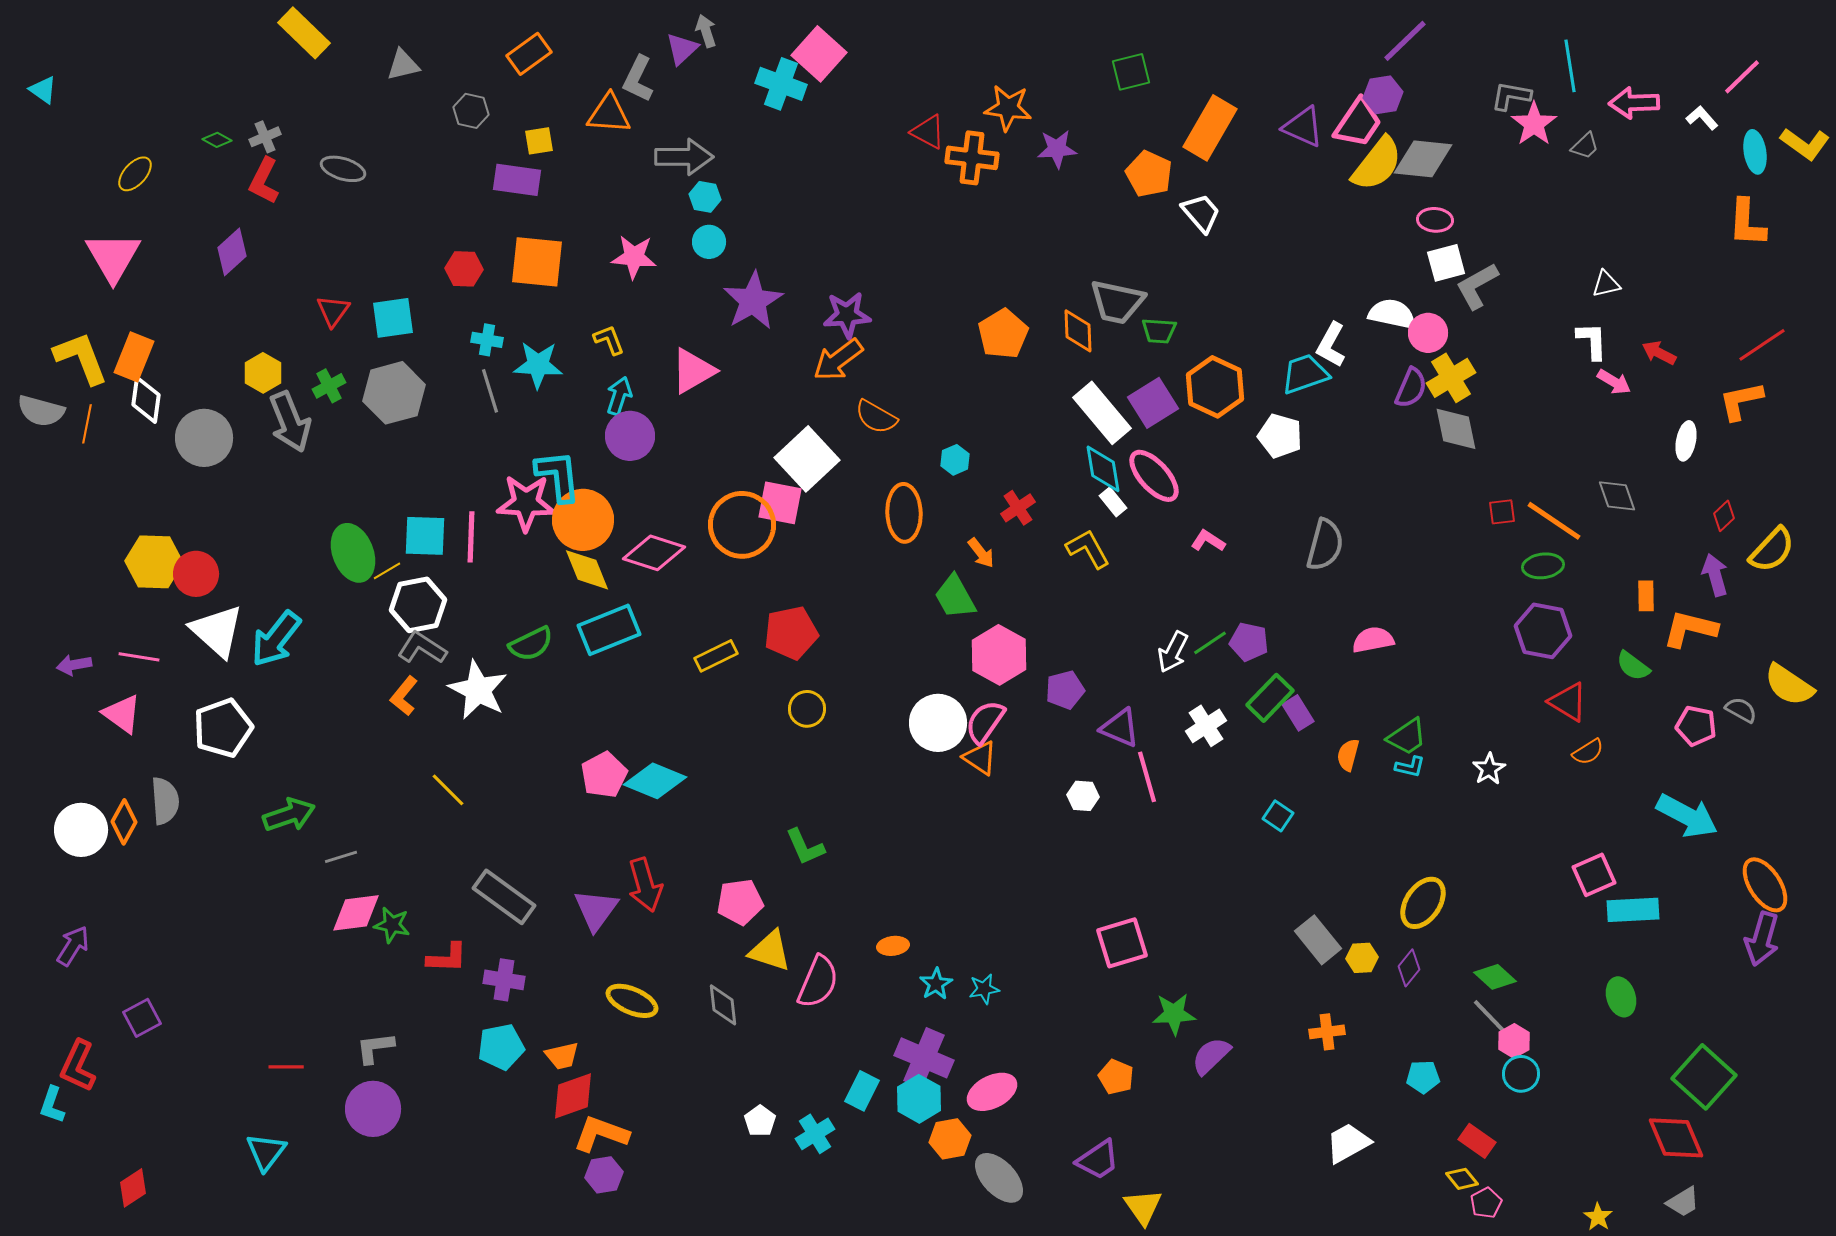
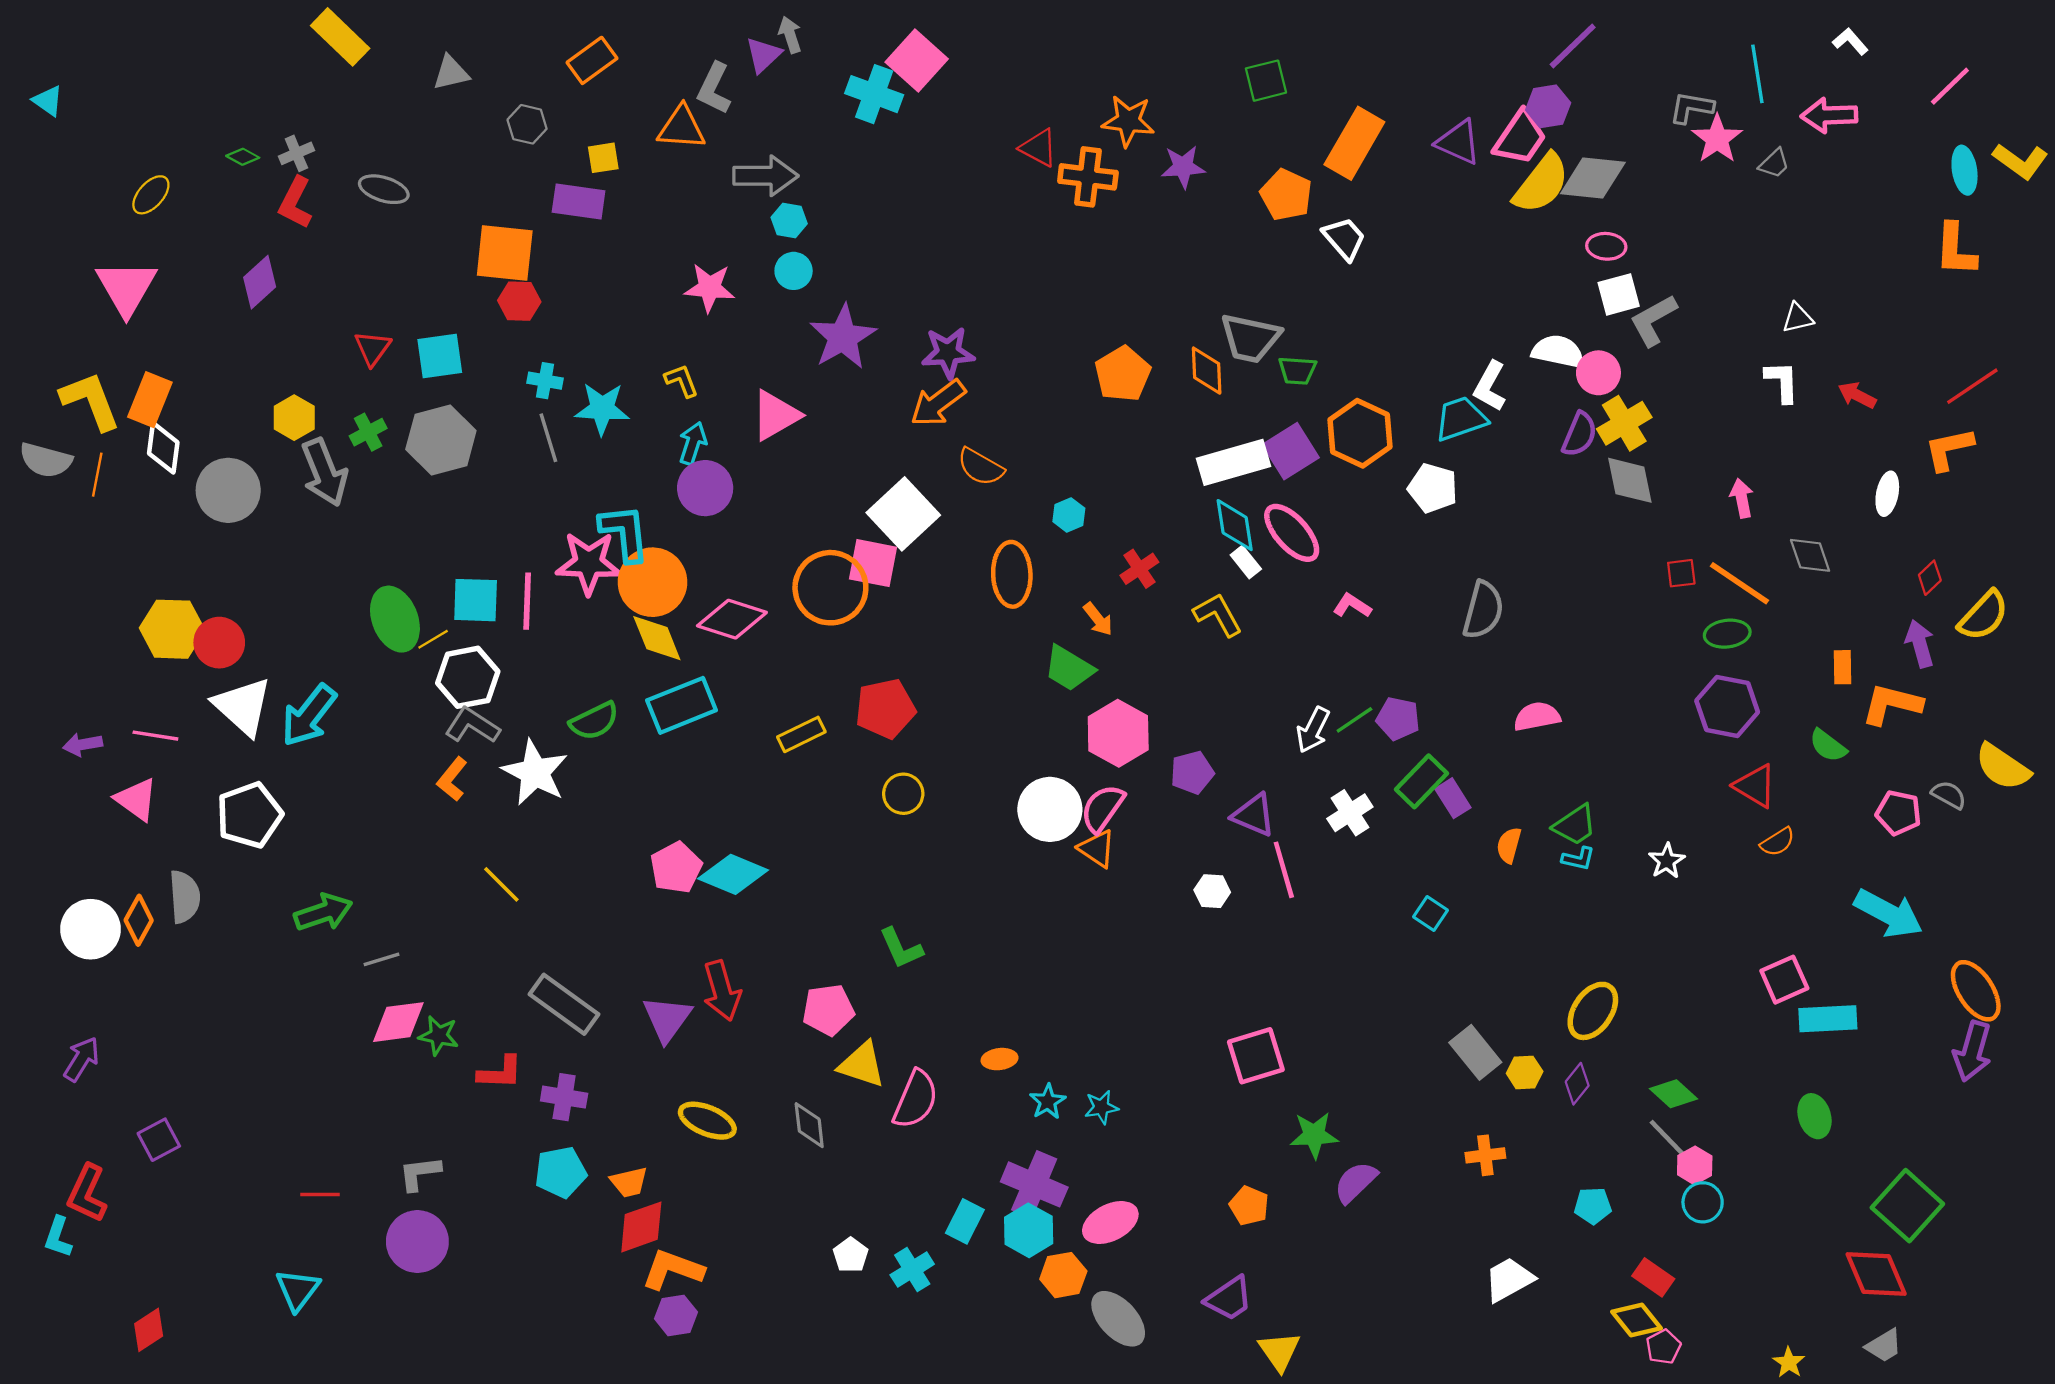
white L-shape: (1702, 118) -> (1850, 41), moved
orange square: (537, 262) -> (505, 253), moved
pink arrow: (1614, 382) -> (1742, 498), moved, turned -132
white rectangle: (1102, 413) -> (1233, 462), turned -66
green trapezoid: (955, 597) -> (1069, 668), turned -30
yellow diamond: (1462, 1179) -> (1637, 1320), size x1.4

